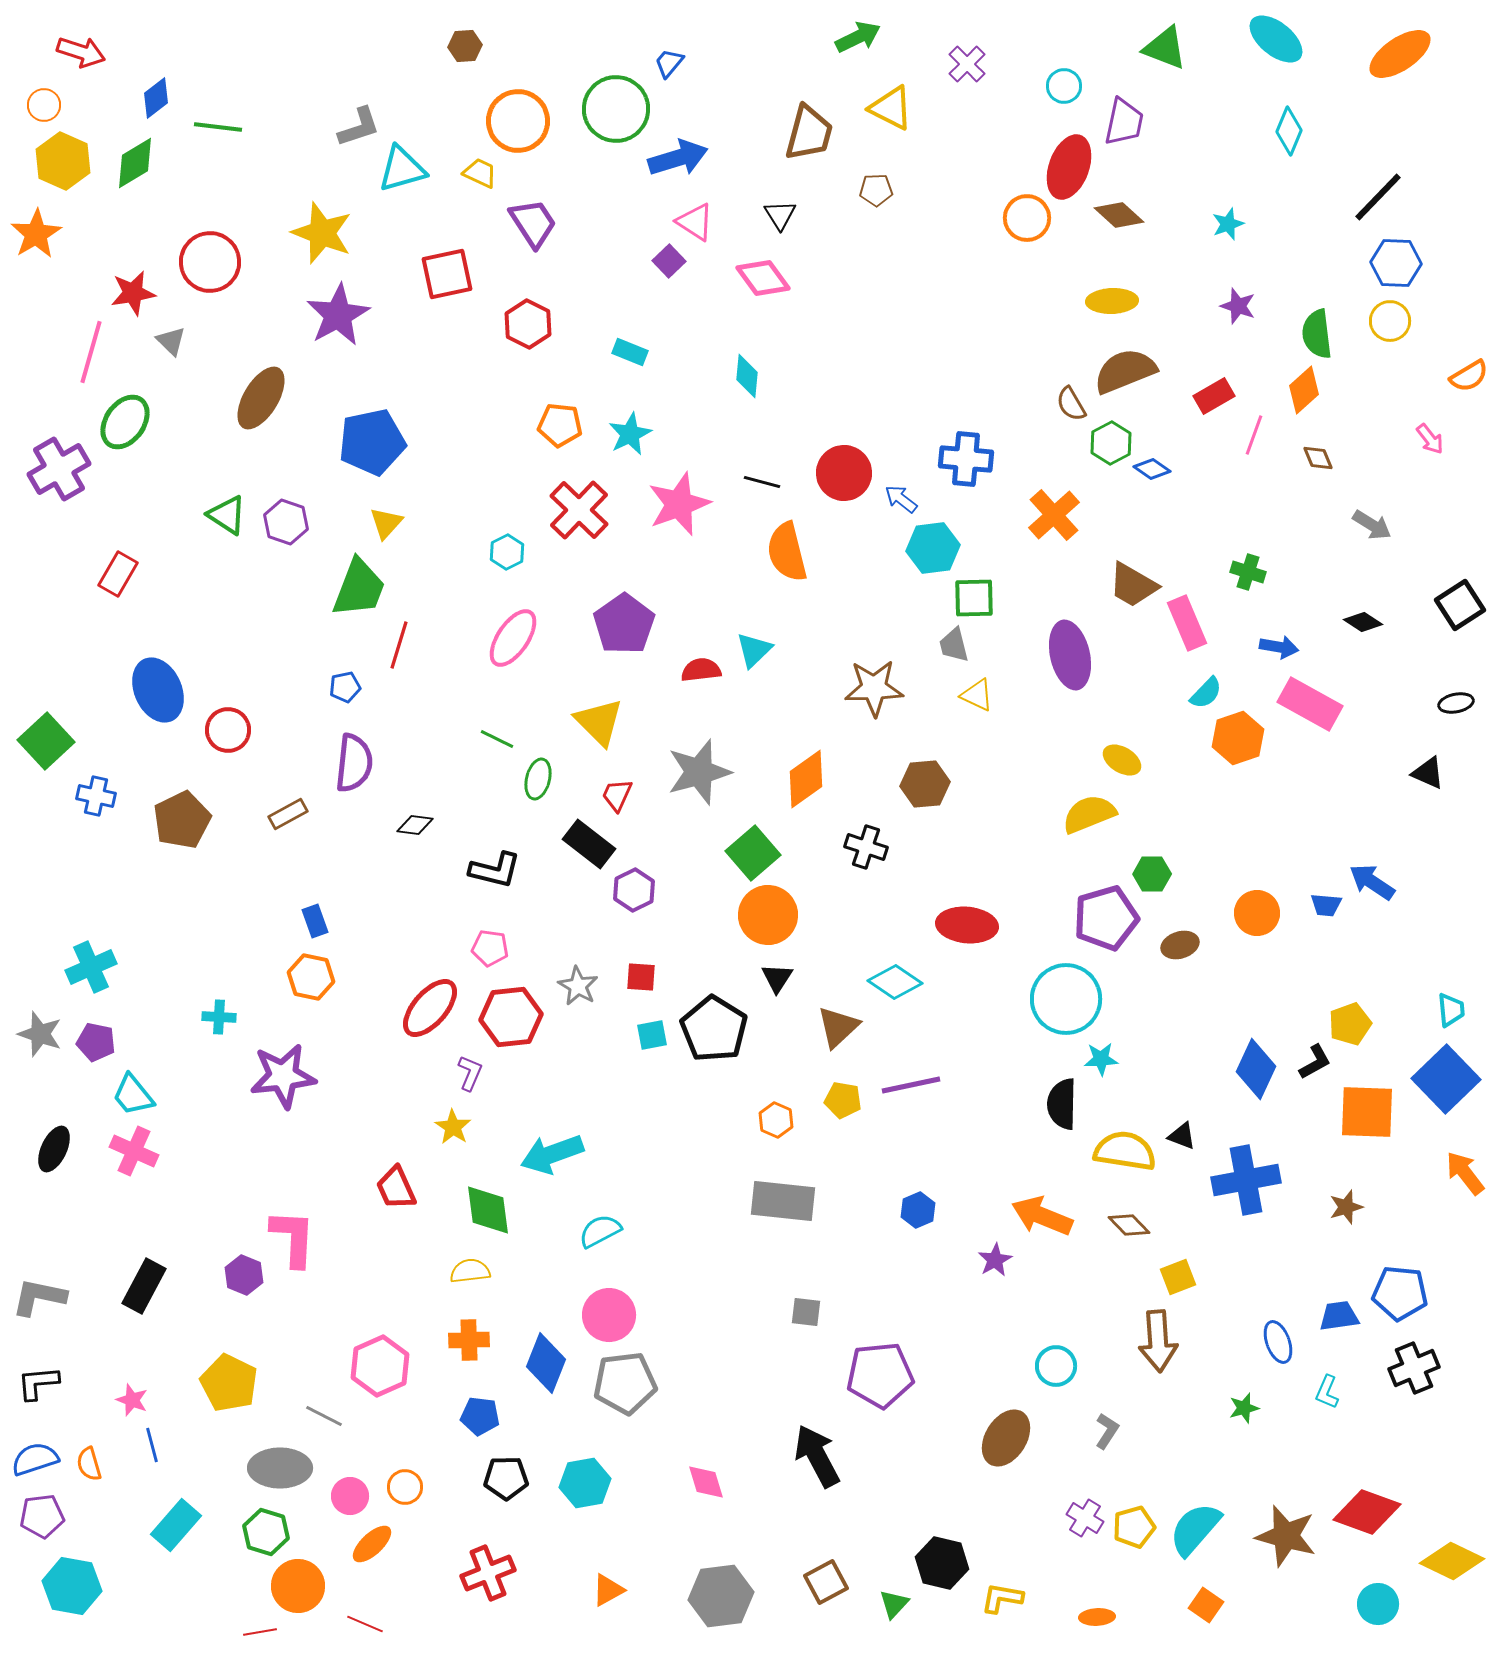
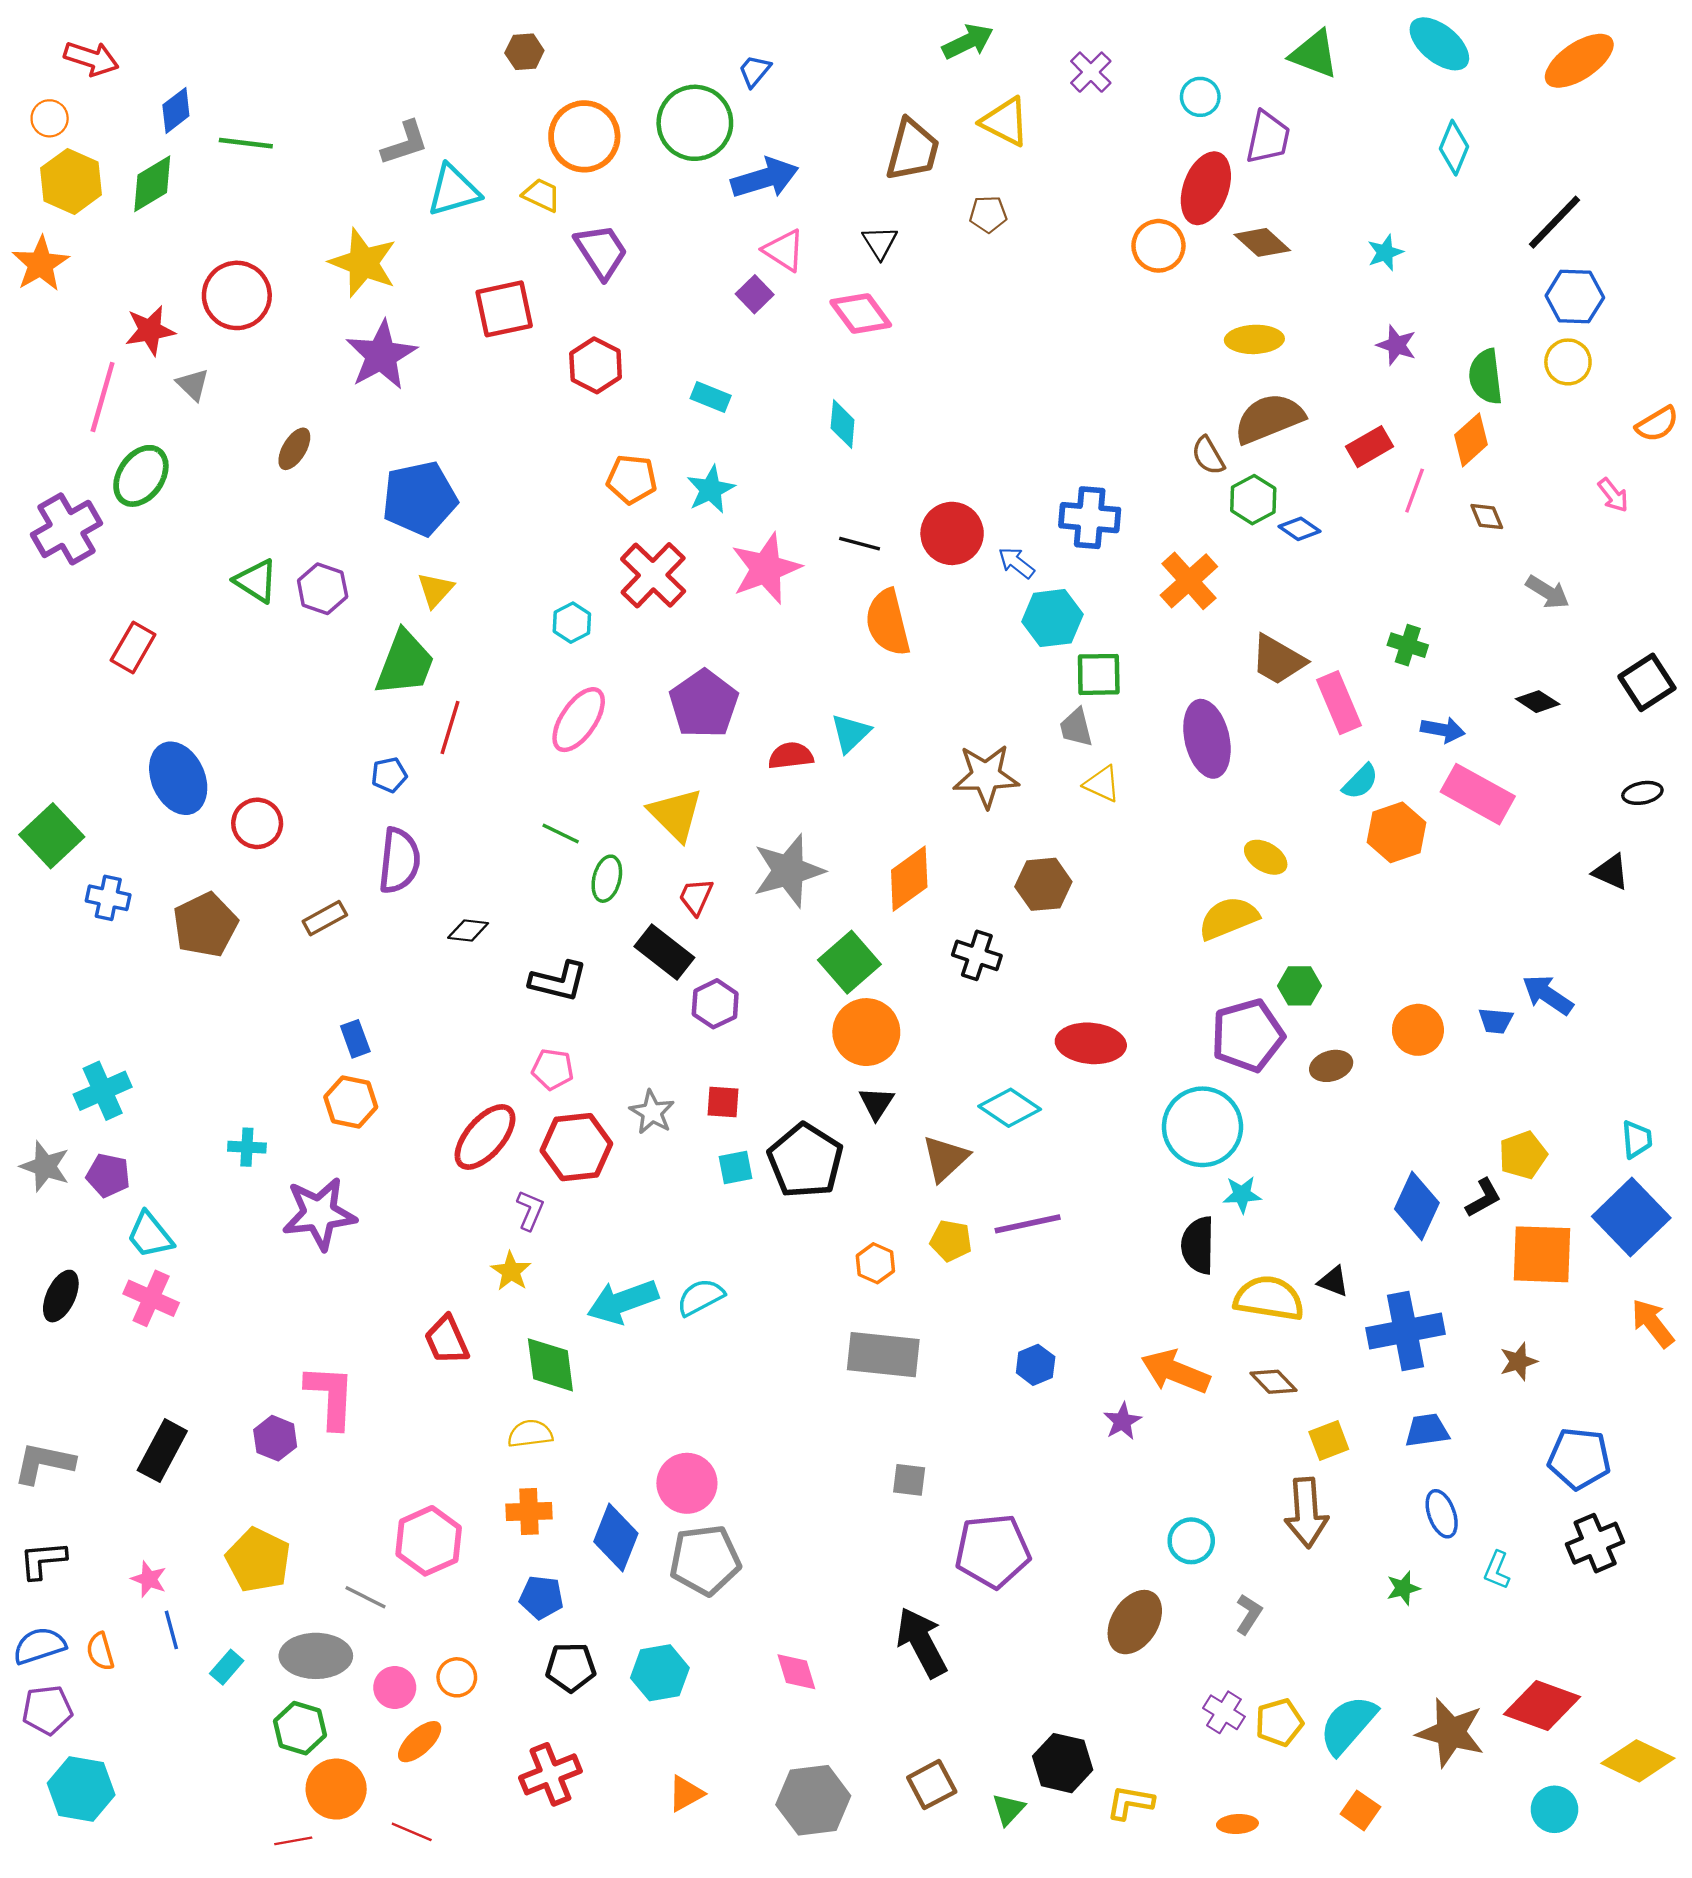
brown ellipse: (261, 398) -> (294, 449), size x0.6
cyan semicircle: (600, 1231) -> (700, 1297), moved
blue trapezoid: (1339, 1316) -> (1427, 1430), moved
cyan rectangle: (176, 1525) -> (227, 1667), moved, size x0.6

